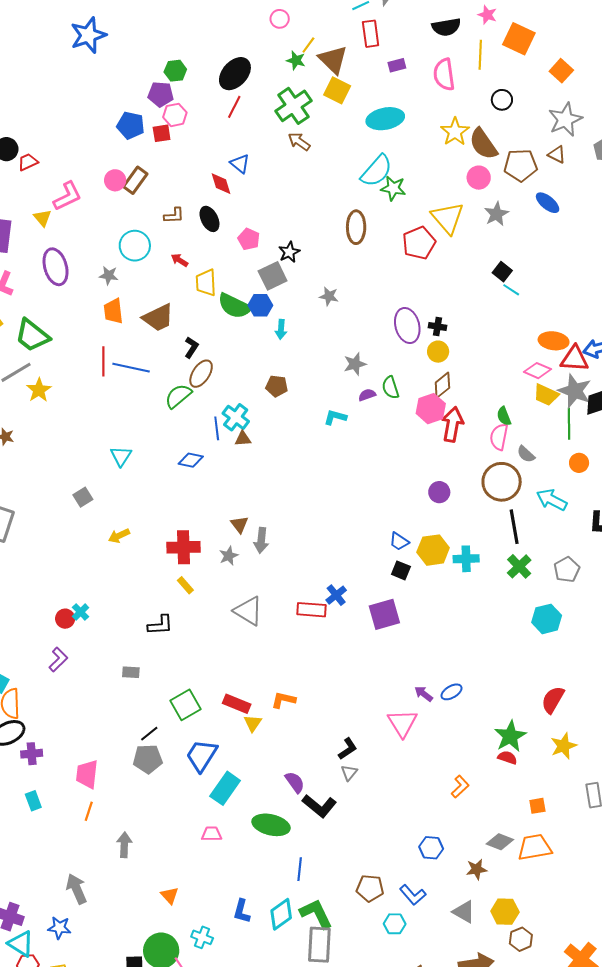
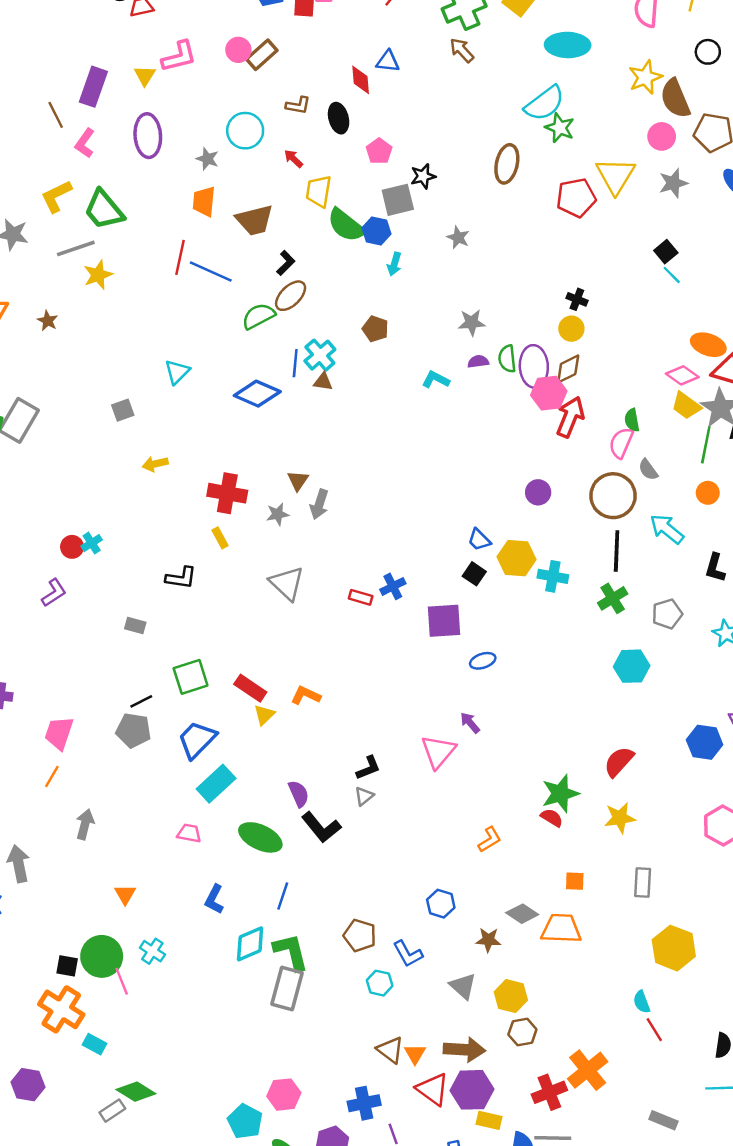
blue triangle: (240, 164) -> (388, 61), turned -45
purple ellipse: (407, 326) -> (534, 366), moved
blue diamond: (191, 460) -> (257, 394), size x1.5
red rectangle: (311, 610) -> (361, 597), size x0.7
blue ellipse: (452, 692) -> (483, 661), moved
blue L-shape: (242, 911) -> (214, 899), moved

